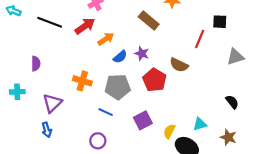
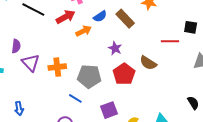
red line: (200, 39) -> (170, 41), turned 60
blue semicircle: (120, 57) -> (100, 16), moved
orange cross: (82, 81) -> (57, 67), turned -30
purple triangle: (52, 103) -> (31, 63), moved, turned -36

